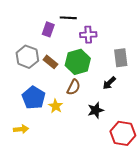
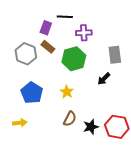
brown rectangle: (50, 62) -> (48, 47), moved
brown semicircle: (74, 87) -> (70, 119), moved
yellow star: (56, 106) -> (67, 92), moved
black star: (96, 110) -> (91, 127), moved

